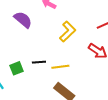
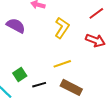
black line: (39, 62) -> (39, 85), moved

